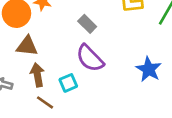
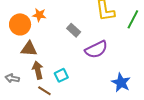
purple semicircle: (90, 58) -> (96, 49), moved, turned -70
blue star: (149, 69) -> (121, 83), moved

